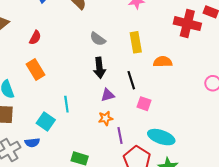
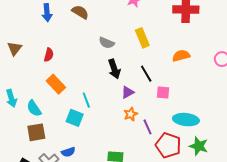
orange semicircle: (163, 62) -> (181, 56), moved
cyan line: (66, 104) -> (86, 100), moved
cyan square: (46, 121) -> (75, 118), moved

